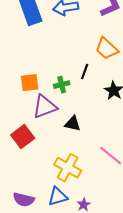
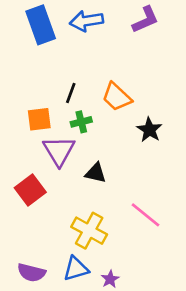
orange trapezoid: (107, 49) -> (117, 97), moved
black line: (85, 72) -> (71, 93), moved
purple triangle: (45, 107) -> (59, 151), turned -40

